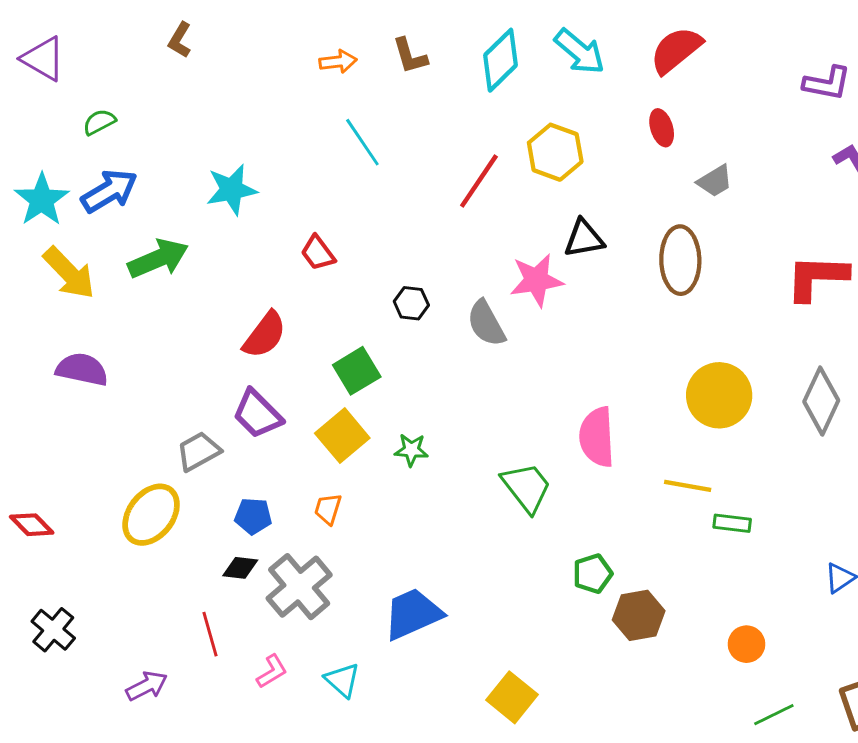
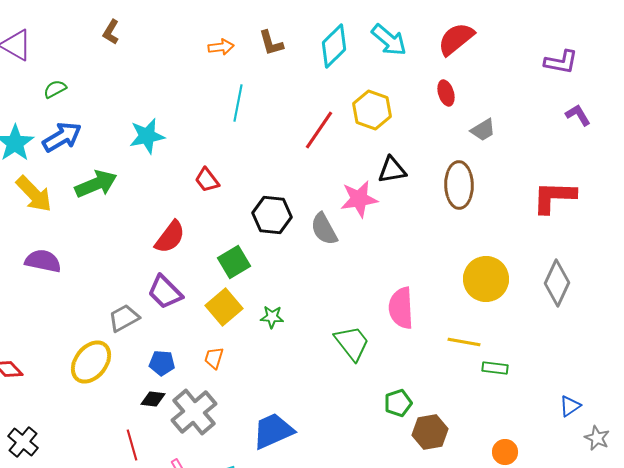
cyan line: (362, 142) -> (238, 103), turned 45
black hexagon: (411, 303) -> (272, 215), size x1.6

